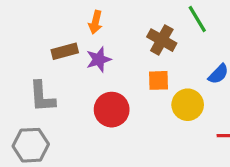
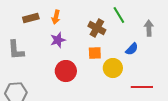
brown rectangle: (65, 51) -> (31, 18), moved
gray L-shape: (42, 97) -> (16, 50), moved

